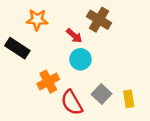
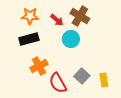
red arrow: (74, 36) -> (57, 20), moved
black rectangle: (17, 48) -> (29, 39), moved, turned -48
cyan circle: (80, 59) -> (71, 39), moved

